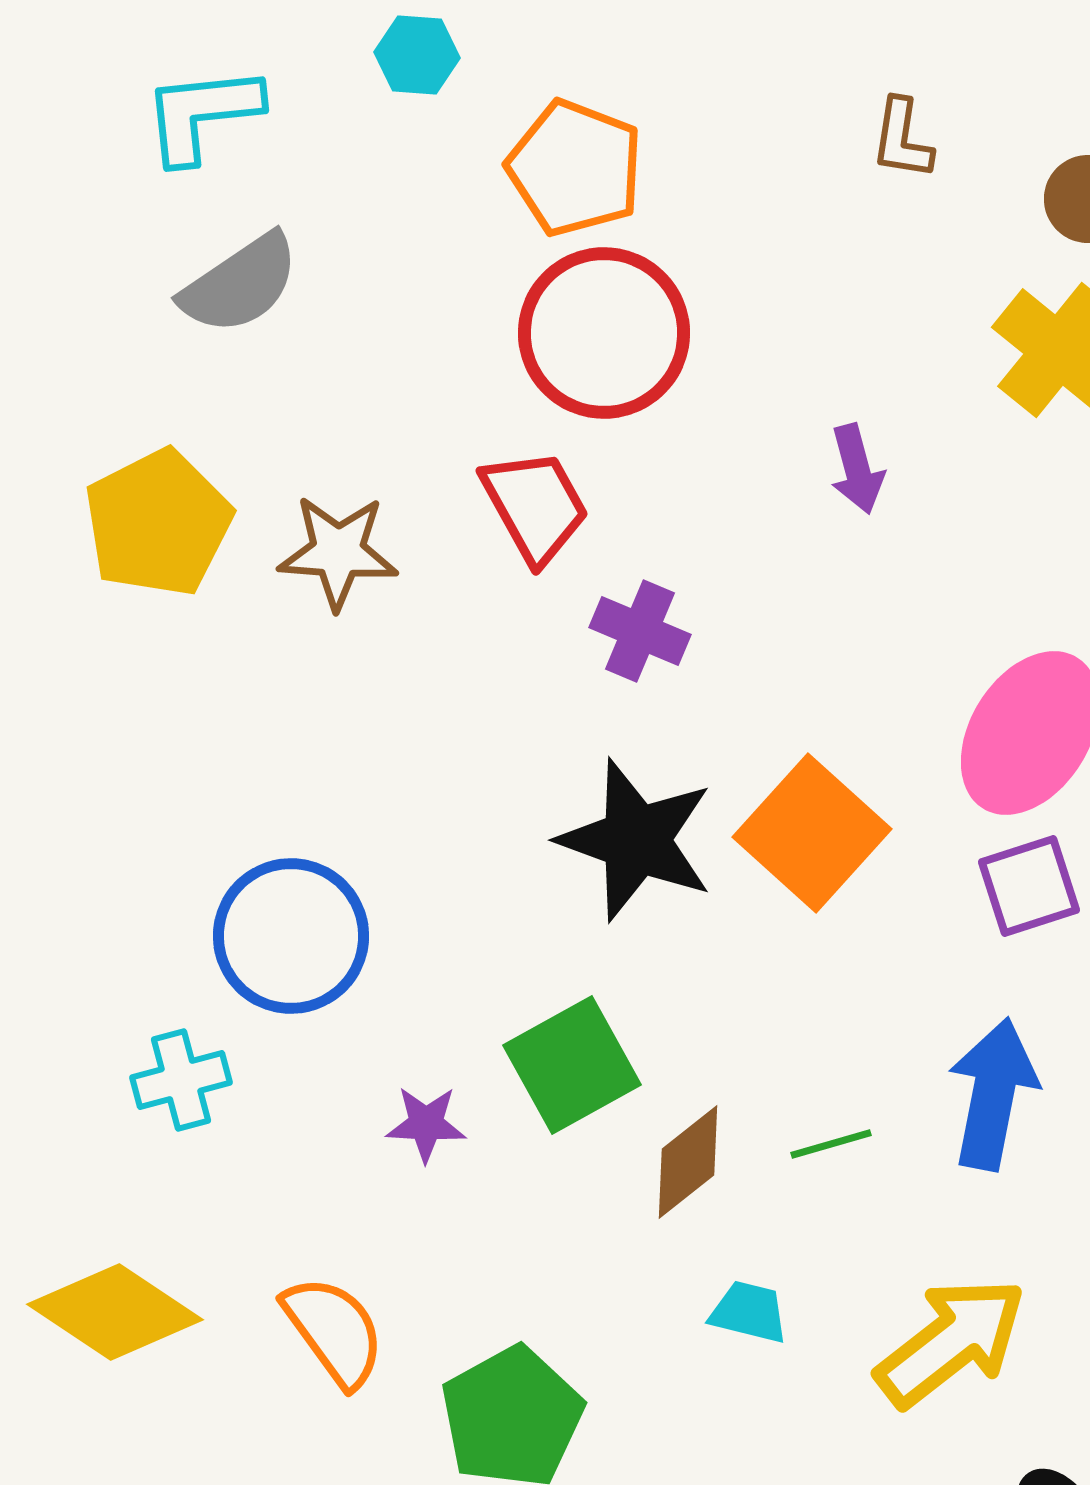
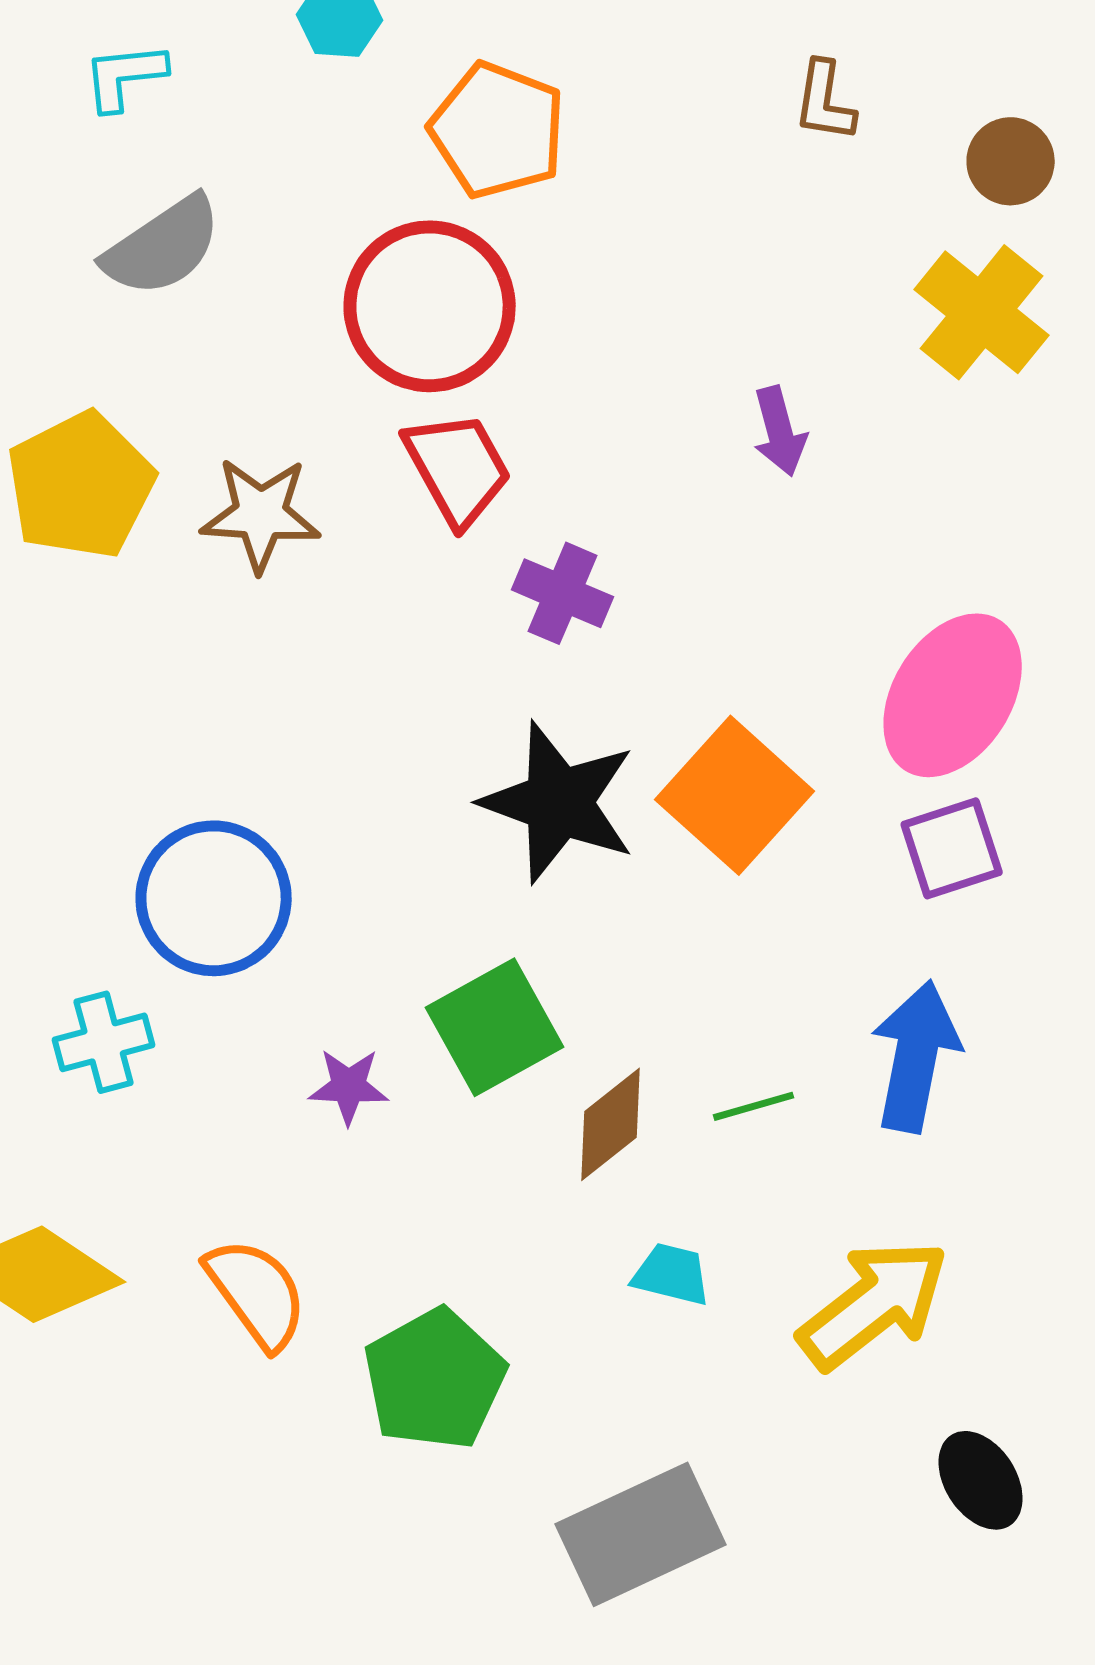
cyan L-shape: (202, 114) -> (125, 76), size x0.7
red circle: (604, 333) -> (430, 306), moved

